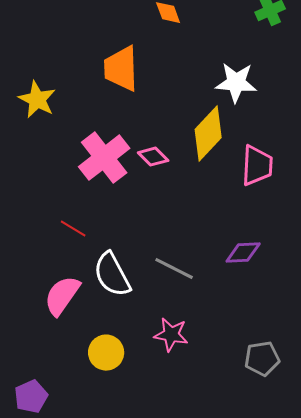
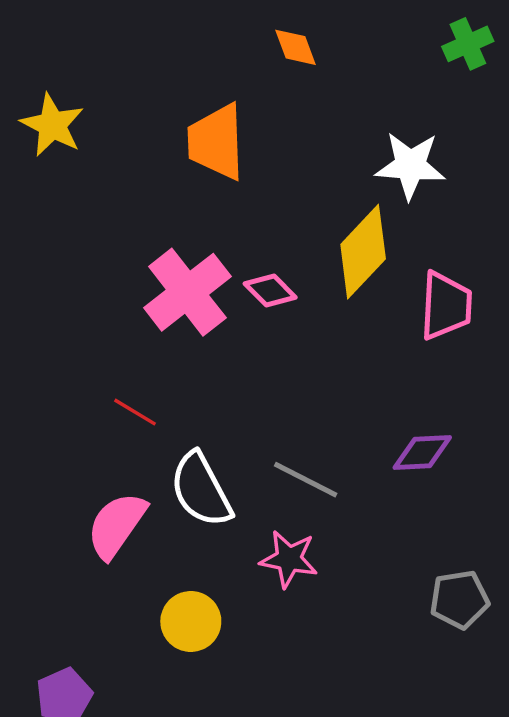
yellow star: (37, 100) -> (52, 125), moved
pink star: (171, 335) -> (289, 559), moved
gray pentagon: (262, 359) -> (459, 600), moved

